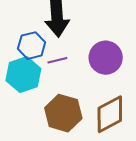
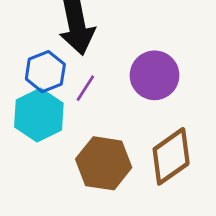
purple line: (57, 60) -> (85, 88), turned -36

